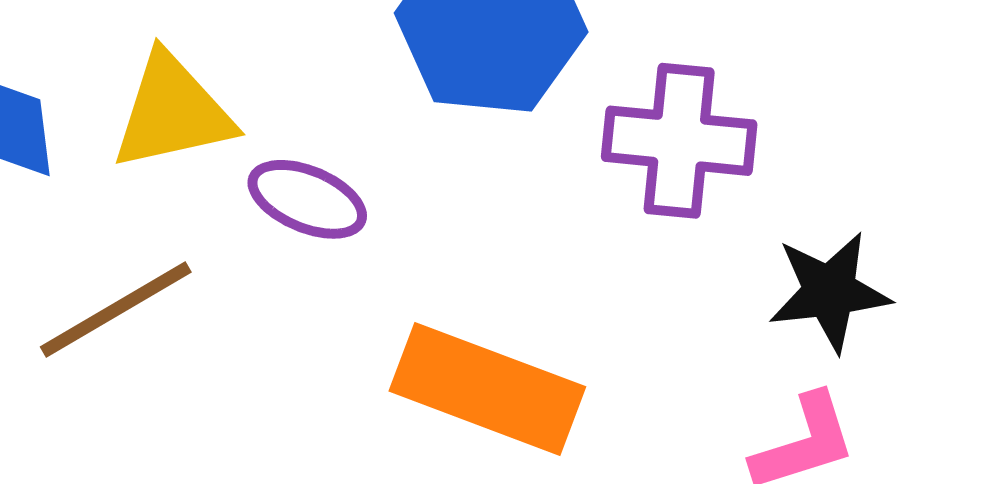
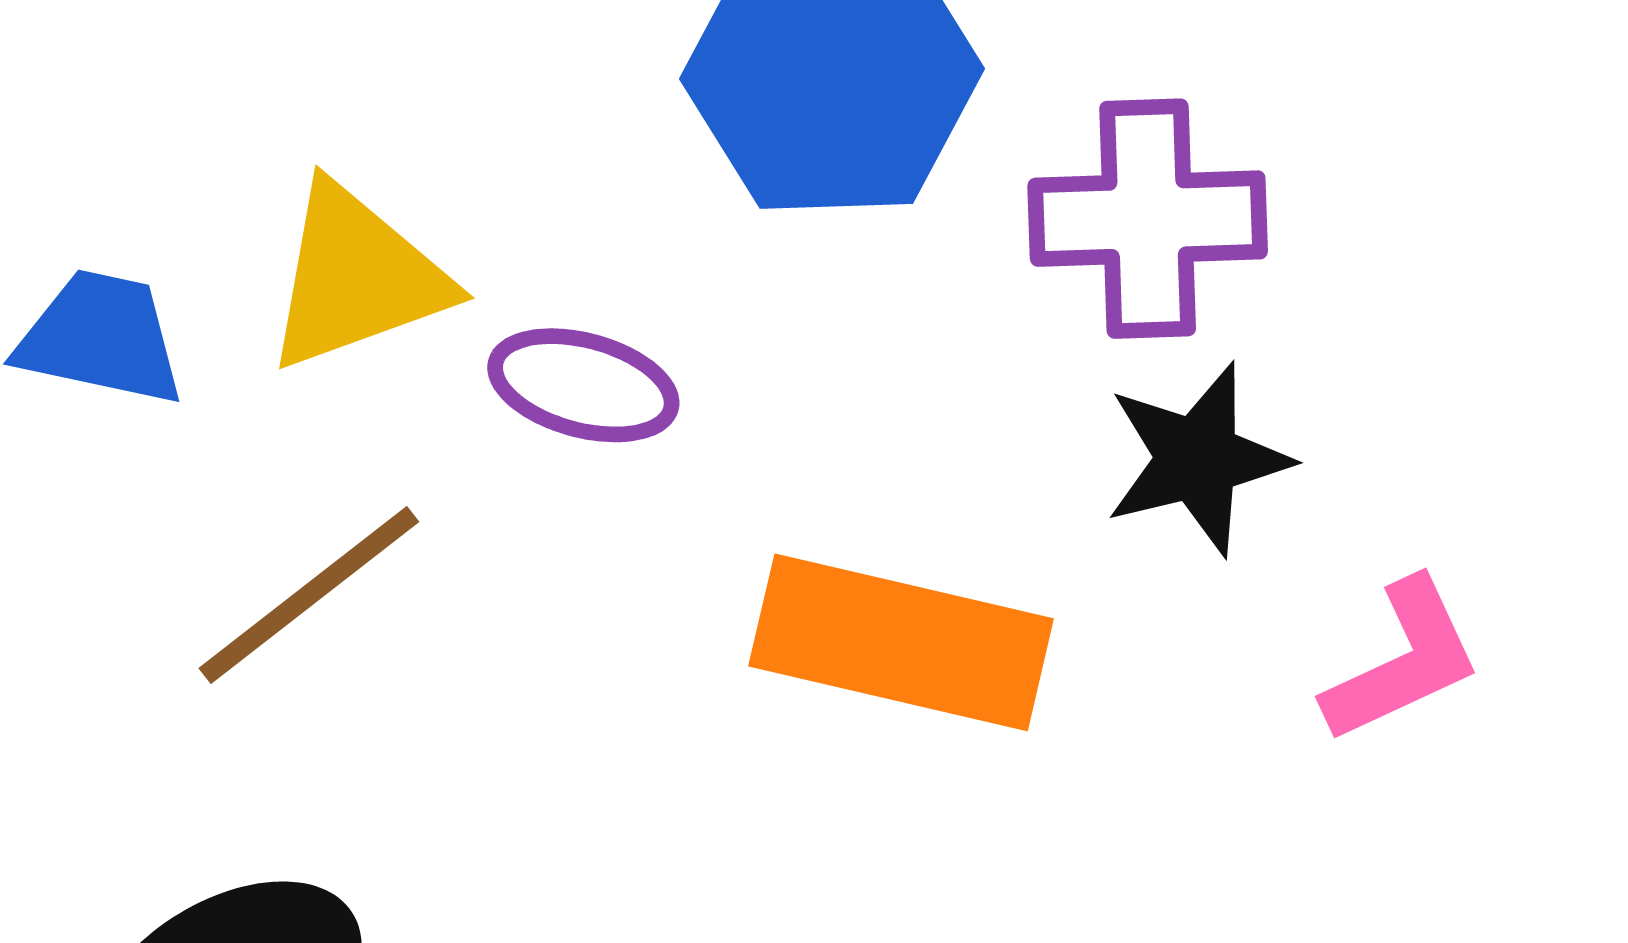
black star: (830, 292) -> (1198, 459), moved

